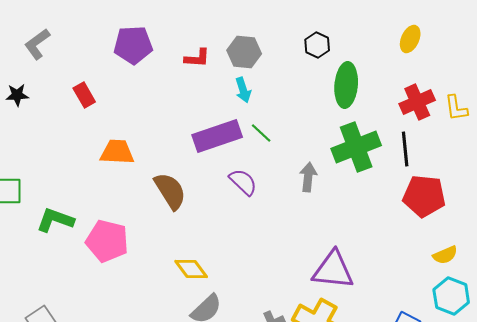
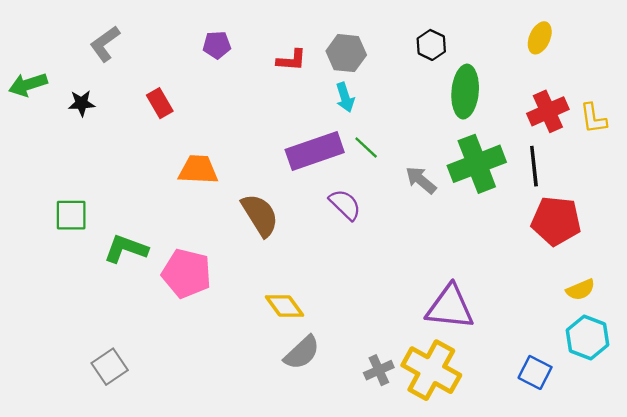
purple pentagon: (133, 45) -> (217, 45), size x0.6
gray arrow: (308, 177) -> (421, 180), moved, turned -56

